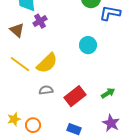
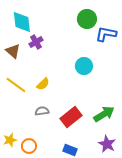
yellow semicircle: (47, 63) -> (43, 84), size x0.6
green arrow: (108, 93) -> (104, 114), size x1.5

